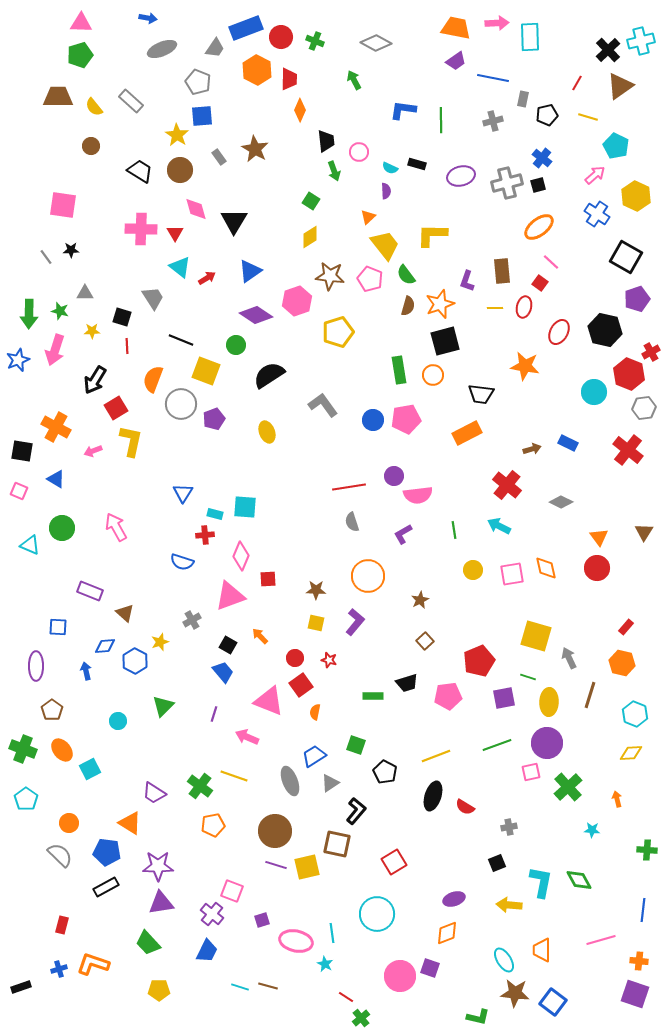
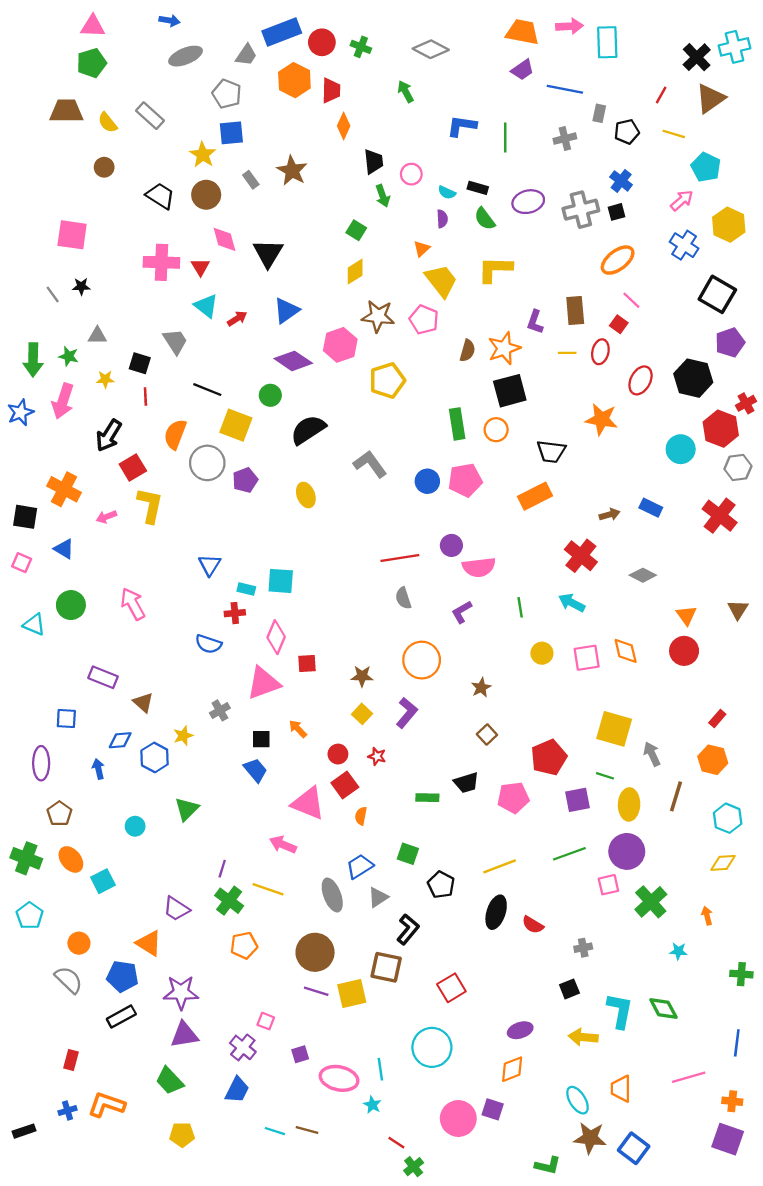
green semicircle: (406, 275) -> (485, 219), moved
yellow square: (316, 623) -> (362, 714), turned 30
black square: (228, 645) -> (261, 739), turned -30
purple line: (214, 714) -> (222, 869), moved
pink square: (232, 891) -> (266, 1021), size x0.7

